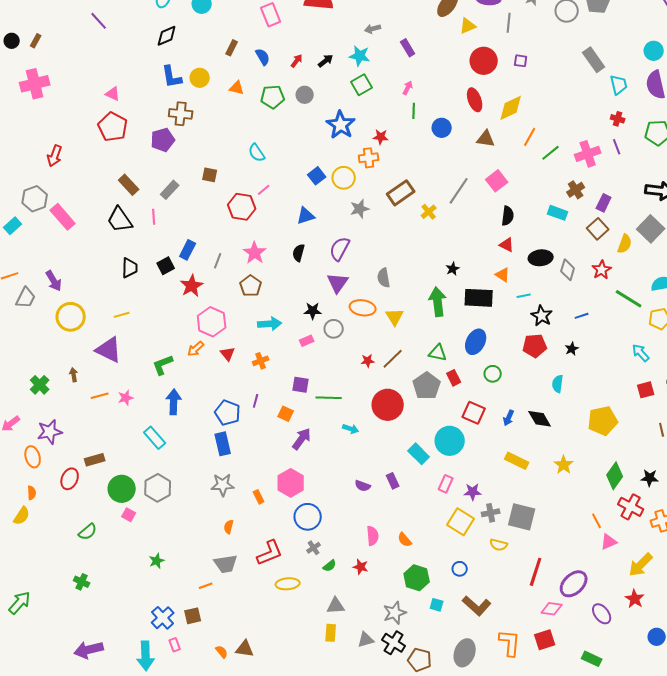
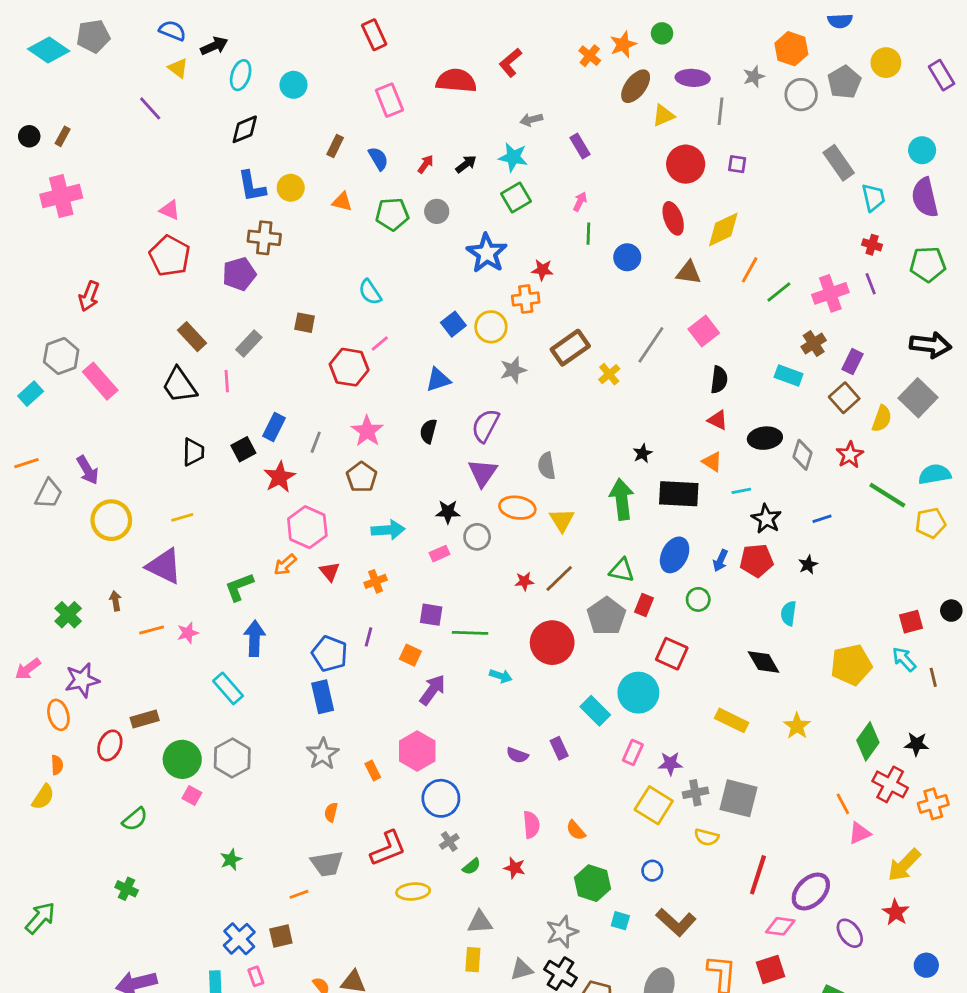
cyan arrow: (641, 353) -> (904, 659), moved
red rectangle: (454, 378) -> (644, 605), turned 49
blue arrow: (509, 418) -> (720, 560), moved
gray star: (223, 485) -> (323, 754), turned -30

